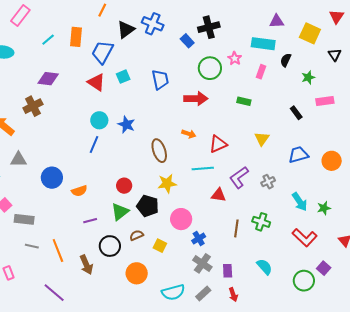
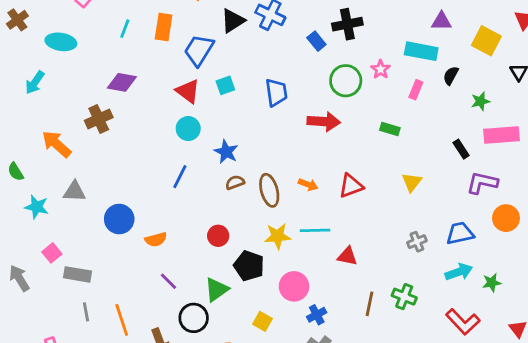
cyan line: (48, 40) -> (125, 29), turned -32
pink rectangle: (325, 101) -> (502, 135), size x1.4
cyan circle: (99, 120) -> (188, 129), moved
orange arrow: (189, 134) -> (308, 185), moved
blue trapezoid: (298, 155) -> (460, 233), moved
cyan line: (203, 168) -> (315, 230), moved
purple L-shape: (239, 177) -> (482, 183), moved, turned 45
cyan arrow: (300, 202) -> (459, 272), turned -78
green triangle: (120, 212) -> (217, 290), moved
purple line: (90, 221) -> (168, 281), turned 56
brown semicircle: (137, 235) -> (235, 182), moved
gray line: (32, 246) -> (86, 312), turned 64

